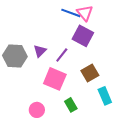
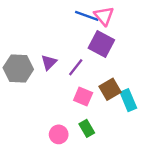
pink square: (55, 79) -> (83, 97), moved, size x0.7
cyan rectangle: (105, 96) -> (128, 100), moved
pink circle: (37, 110) -> (59, 134), moved

